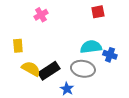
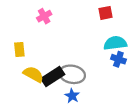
cyan semicircle: (91, 47) -> (115, 43), moved
gray ellipse: (83, 69) -> (72, 74), moved

